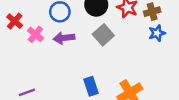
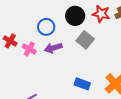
blue rectangle: (91, 86) -> (82, 84), turned -42

